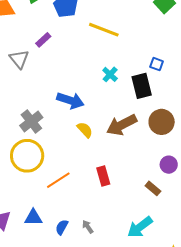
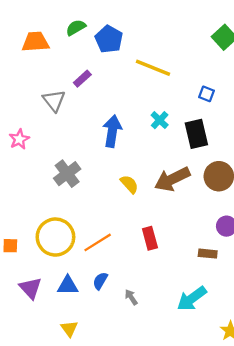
blue square: (157, 64) -> (206, 94), moved
blue arrow: (70, 100) -> (112, 131), moved, turned -100
yellow circle: (27, 156) -> (55, 237), moved
brown rectangle: (153, 188) -> (208, 254), turned -35
blue semicircle: (62, 227) -> (100, 281), moved

